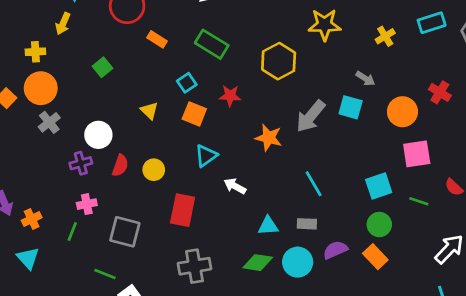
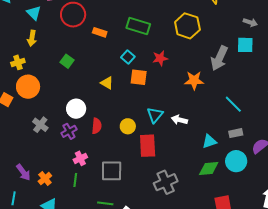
gray cross: (49, 122) -> (40, 125), moved
cyan triangle: (206, 156) -> (155, 115), moved
yellow circle: (154, 170) -> (128, 126), moved

